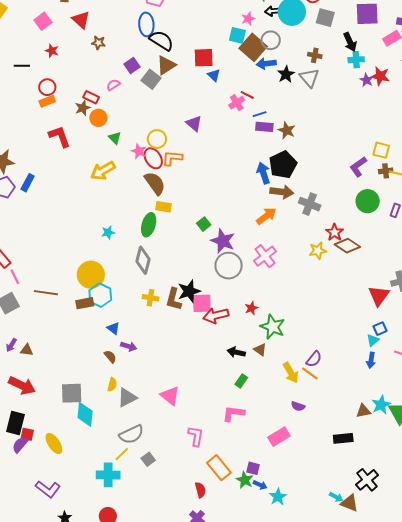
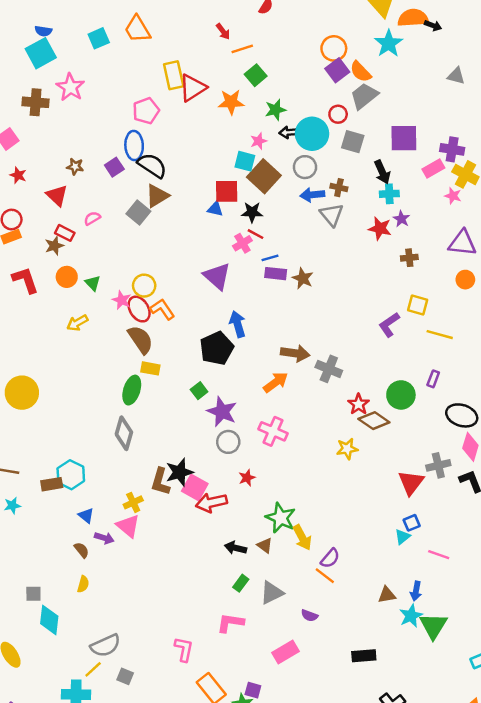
red triangle: (81, 20) -> (57, 195), moved
gray circle: (271, 40) -> (305, 167), moved
red square: (204, 58) -> (227, 191), moved
blue arrow: (266, 64) -> (312, 195), moved
purple square: (132, 66) -> (114, 167), moved
black star: (286, 74) -> (252, 212), moved, turned 30
blue triangle: (214, 75) -> (215, 209), turned -32
red star: (380, 76) -> (380, 228), moved
orange circle: (98, 118) -> (67, 277), moved
purple triangle: (194, 124) -> (217, 276), moved, size x1.4
orange L-shape: (172, 158) -> (162, 309), turned 50
black pentagon: (283, 165) -> (217, 348), moved
yellow arrow: (103, 171) -> (77, 323), size x0.7
brown cross: (386, 171) -> (409, 258), moved
blue arrow: (263, 173) -> (238, 324), moved
green circle: (368, 201) -> (401, 395), moved
cyan star: (108, 232) -> (12, 506), moved
yellow star: (318, 251) -> (347, 449), moved
pink cross: (265, 256) -> (273, 431), turned -30
gray circle: (229, 266) -> (228, 442), size x0.7
yellow circle: (91, 275) -> (22, 393), moved
yellow cross: (150, 298) -> (133, 502), moved, turned -35
pink square: (202, 303) -> (195, 487), turned 30
red star: (251, 308) -> (247, 478), moved
blue arrow: (371, 360) -> (416, 591), moved
yellow arrow: (291, 373) -> (302, 538), moved
gray square: (72, 393) -> (33, 594), size x0.6
pink triangle: (170, 396) -> (128, 526), moved
gray triangle: (127, 398) -> (272, 593), moved
brown triangle: (363, 411) -> (387, 595), moved
gray square: (148, 459) -> (125, 676), turned -32

